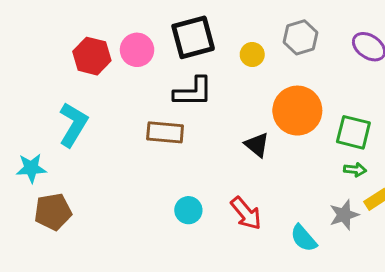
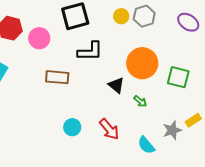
pink circle: (137, 50) -> (39, 38), moved
yellow circle: (252, 54) -> (121, 16), moved
black L-shape: (193, 92) -> (90, 51), moved
green arrow: (355, 170) -> (140, 101), moved, turned 32

